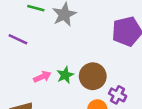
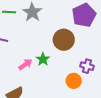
brown circle: (93, 76) -> (64, 40), moved

